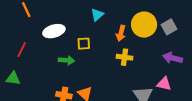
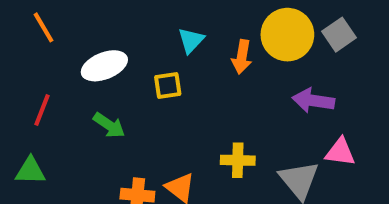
cyan triangle: (97, 15) -> (191, 40), moved
yellow cross: (125, 57) -> (238, 160), moved
purple arrow: (173, 58) -> (313, 101), moved
green arrow: (66, 60) -> (109, 125), moved, turned 35

